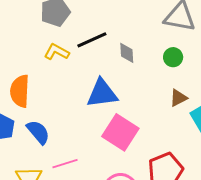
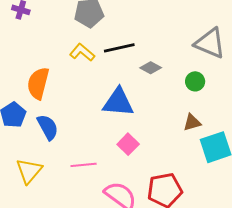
gray diamond: (127, 53) -> (151, 68), turned -70
pink square: (120, 132) -> (128, 144), size x0.6
pink line: (65, 164) -> (84, 165), moved

